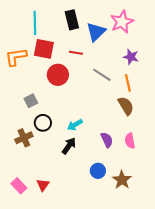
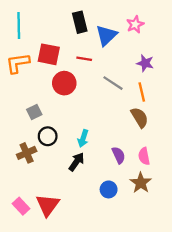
pink star: (122, 22) -> (135, 24), size x0.7
cyan line: (35, 23) -> (19, 25), moved
cyan arrow: (75, 125) -> (83, 139), turned -42
brown star: (122, 180) -> (141, 183), moved
red triangle: (43, 185) -> (48, 205), size x1.6

